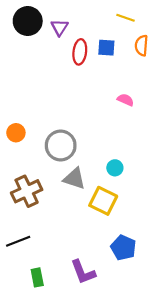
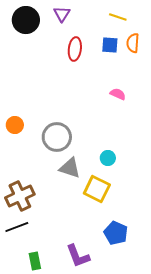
purple triangle: (60, 27) -> (62, 14), moved
blue square: (106, 48) -> (110, 45), moved
brown cross: (27, 191) -> (20, 196), moved

